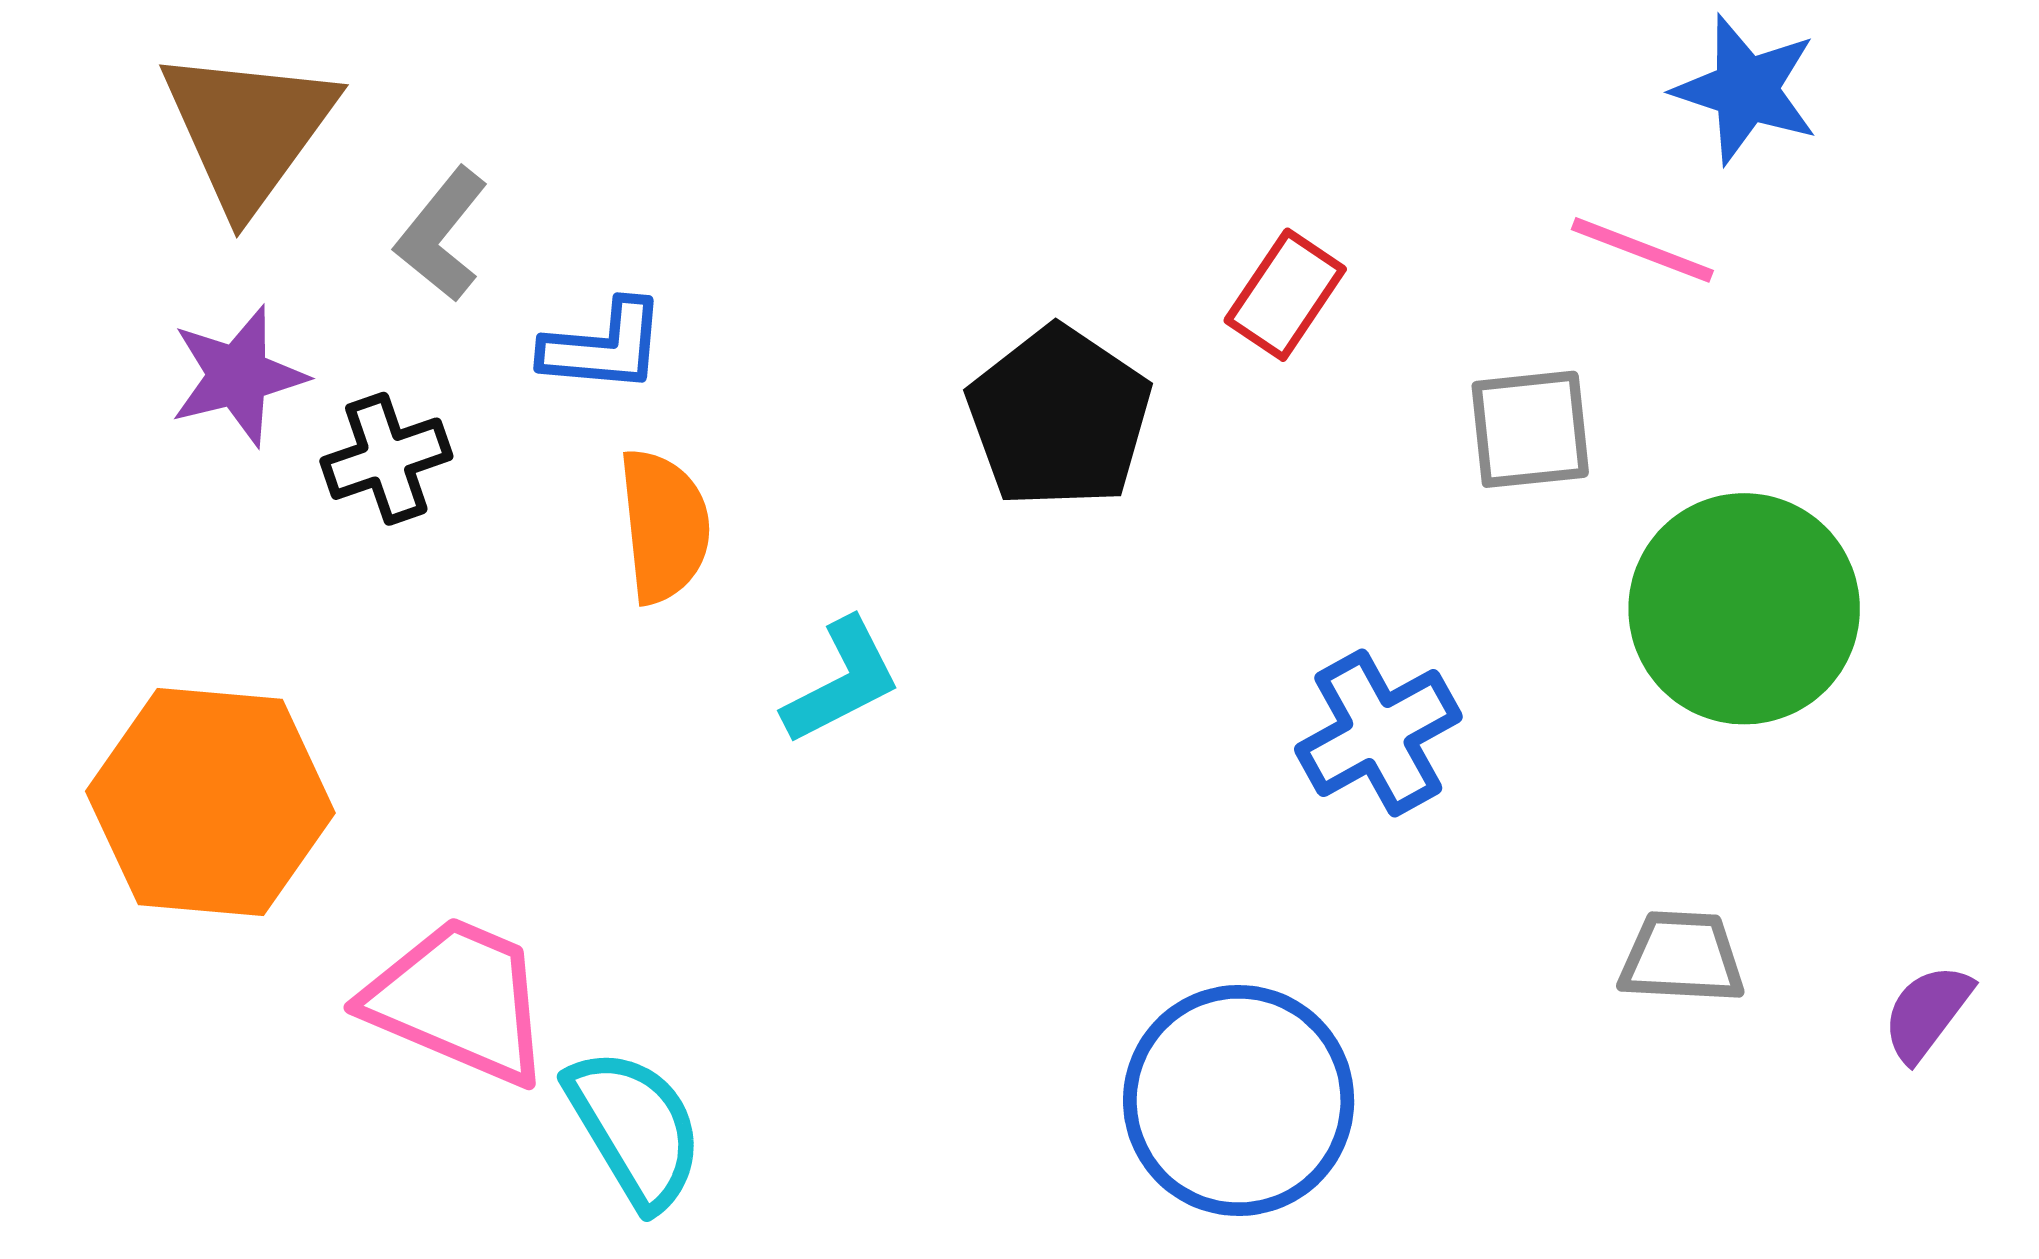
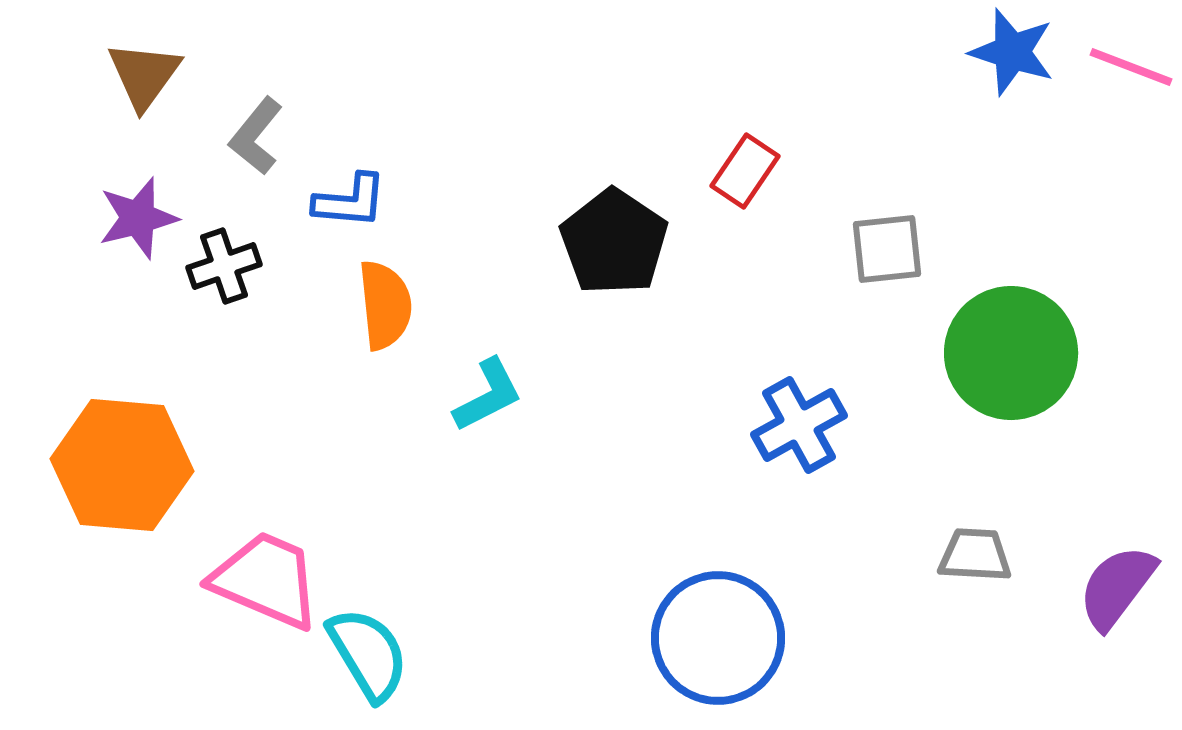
brown triangle: (248, 129) -> (144, 75), size x0.7
pink line: (1642, 250) -> (1131, 67), moved
purple semicircle: (1927, 1013) -> (1117, 587), size x1.5

